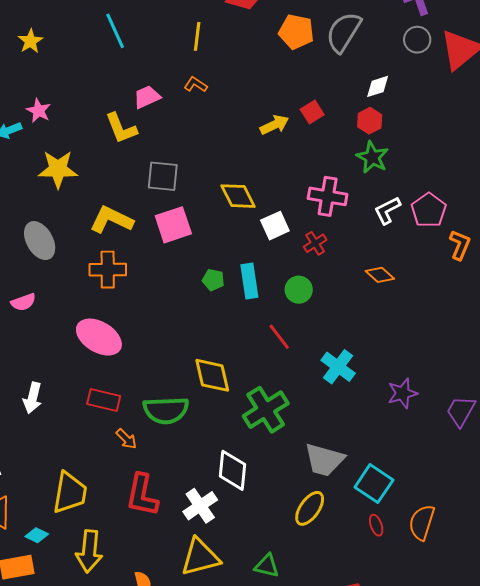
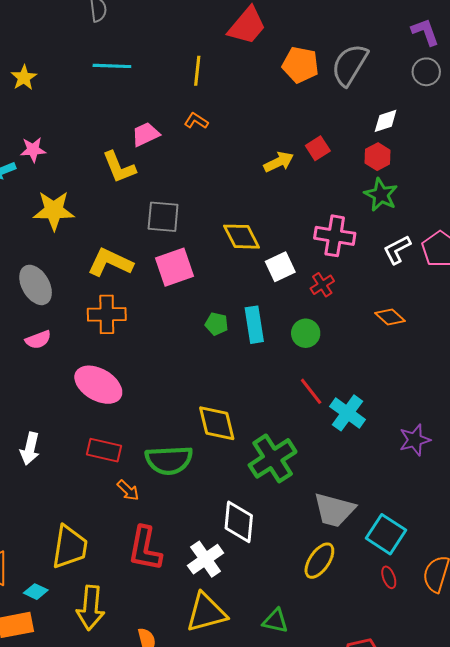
cyan line: (115, 31) -> (112, 66), turned -63
pink star: (39, 111) -> (33, 150), turned -30
pink semicircle: (23, 302) -> (38, 340), moved
red line: (279, 337) -> (311, 391), moved

